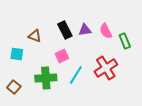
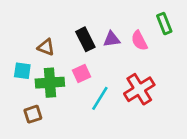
green rectangle: (125, 41) -> (164, 24), moved
green cross: (46, 78) -> (50, 83), moved
brown square: (14, 87) -> (33, 114), moved, turned 32

